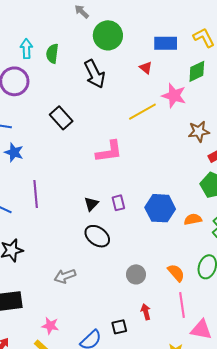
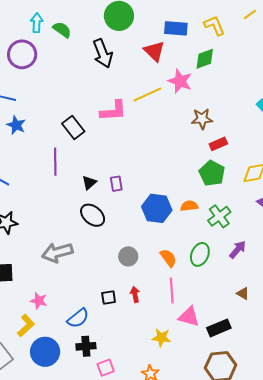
green semicircle: (52, 54) -> (62, 30), turned 114
red triangle: (146, 68) -> (154, 51), size x1.6
black rectangle: (61, 118) -> (73, 128), moved
pink L-shape: (109, 152) -> (113, 111), moved
purple line: (36, 194) -> (55, 162), moved
blue hexagon: (160, 208) -> (157, 208), moved
gray arrow: (65, 276) -> (57, 252), size x1.4
black square: (119, 327) -> (109, 297), moved

